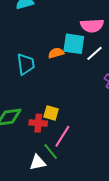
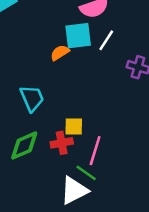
cyan trapezoid: (26, 64) -> (32, 98), moved
white triangle: (38, 162) -> (74, 190), size x1.4

